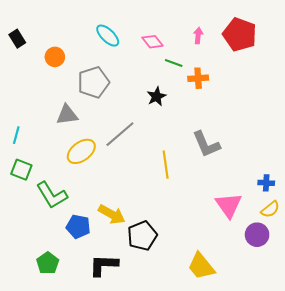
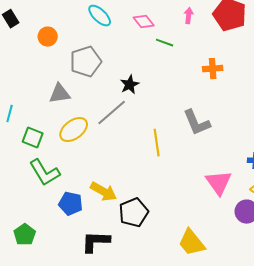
orange cross: (198, 78) -> (213, 69), moved
black star: (156, 97) -> (130, 85), moved
green square: (21, 170) -> (33, 138), moved
green pentagon: (48, 263) -> (25, 235), moved

